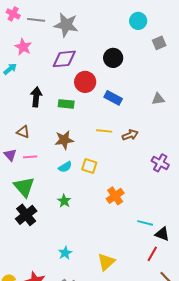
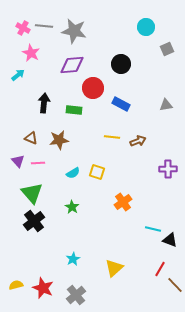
pink cross: (13, 14) -> (23, 28), moved
brown star: (64, 140) -> (59, 140), moved
purple cross: (160, 163) -> (168, 169), turned -30
red line: (152, 254) -> (160, 269), moved

